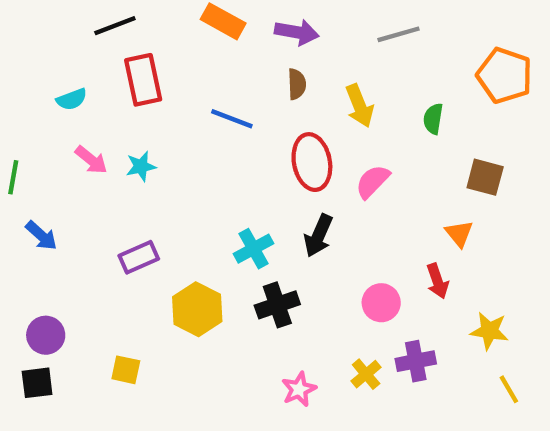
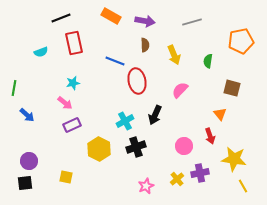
orange pentagon: (505, 75) -> (241, 41), turned -30
pink arrow: (91, 160) -> (65, 103), moved
red ellipse: (312, 162) -> (137, 81), moved
yellow star: (489, 331) -> (234, 159), size x1.4

